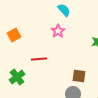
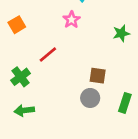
red line: (39, 59) -> (48, 54), turned -35

